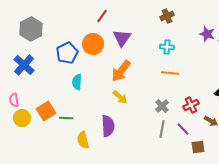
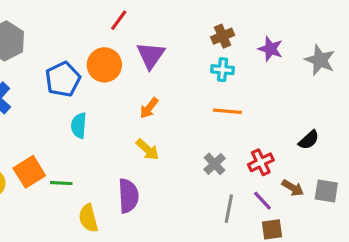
brown cross: (167, 16) -> (223, 36), moved
purple star: (207, 34) -> (270, 49), moved
orange arrow: (121, 71) -> (149, 108), size x0.6
gray line: (162, 129) -> (229, 209), moved
purple line: (183, 129) -> (262, 201), moved

